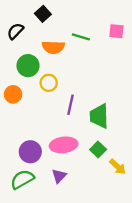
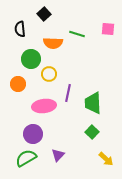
black semicircle: (15, 31) -> (20, 29), turned -49
pink ellipse: (64, 145) -> (44, 106), moved
yellow arrow: (118, 167) -> (106, 159), moved

